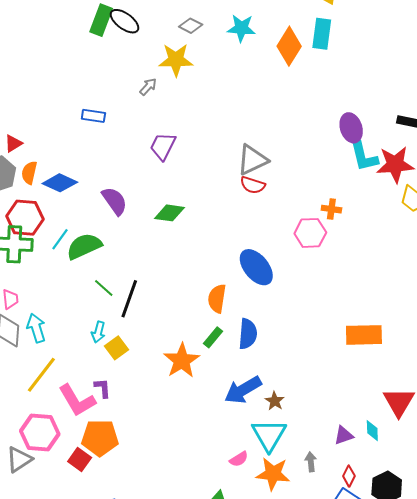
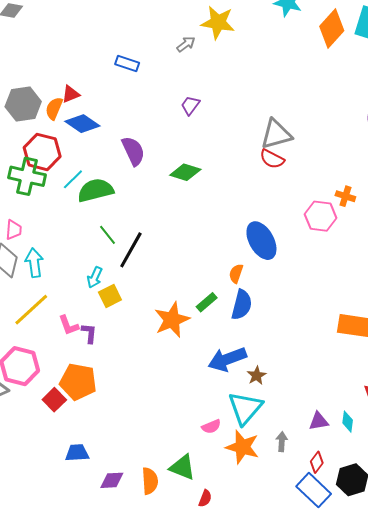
red triangle: (13, 143) -> (71, 94), moved
purple trapezoid: (163, 146) -> (190, 105), size x0.7
orange semicircle: (217, 299) -> (236, 274), moved, size x0.7
pink L-shape: (77, 400) -> (69, 325), moved, size x0.6

